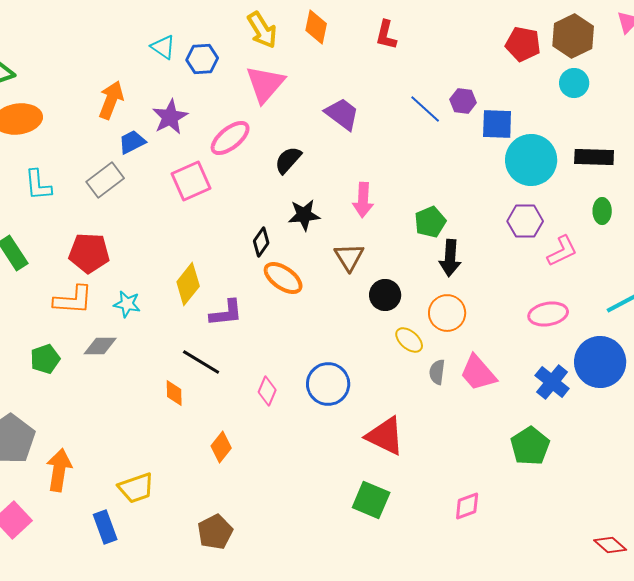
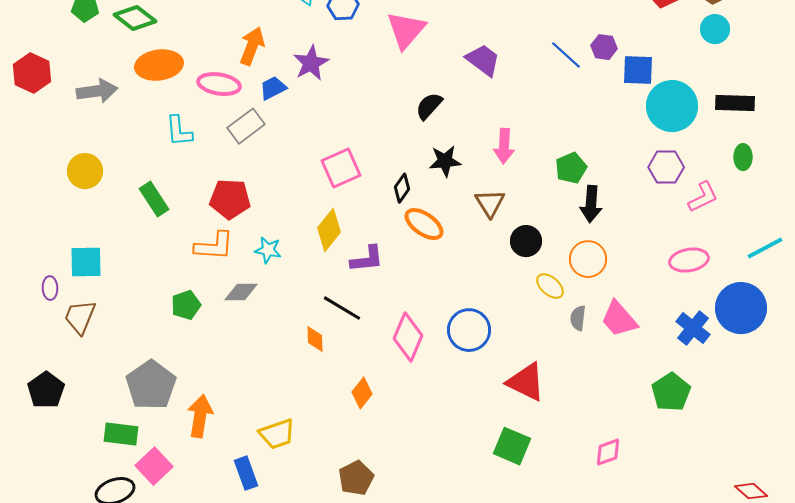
pink ellipse: (230, 138) -> (219, 84), moved, turned 48
pink square: (191, 181) -> (341, 168), moved
pink diamond: (267, 391) -> (408, 337), size x1.6

